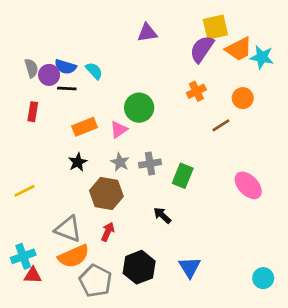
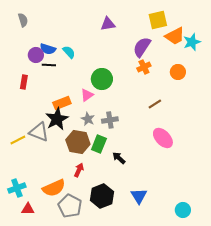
purple semicircle: (202, 49) -> (142, 47), moved
cyan star: (262, 57) -> (192, 42), turned -30
gray semicircle: (31, 68) -> (23, 20), moved
brown line: (221, 125) -> (155, 104), moved
orange rectangle: (85, 127) -> (62, 103), moved
black star: (78, 162) -> (57, 119), size x1.6
green rectangle: (183, 176) -> (99, 144), moved
pink ellipse: (248, 185) -> (163, 138), moved
gray triangle: (68, 229) -> (39, 132), moved
red triangle: (33, 275) -> (28, 209), moved
cyan circle: (263, 278) -> (183, 210), moved

